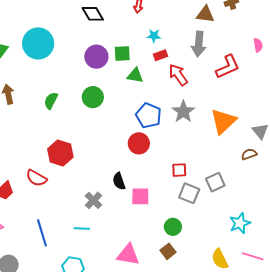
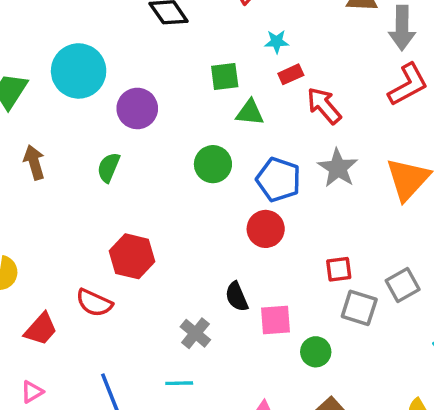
gray arrow: (199, 44) -> (402, 28), moved
purple circle: (96, 57) -> (137, 108), moved
green circle: (93, 97) -> (213, 164), moved
green circle: (173, 227) -> (316, 352), moved

